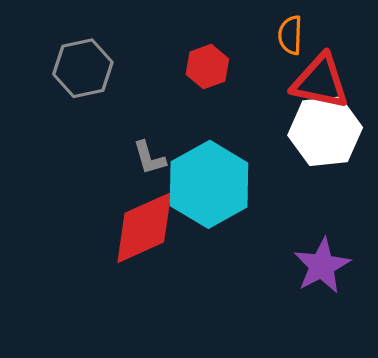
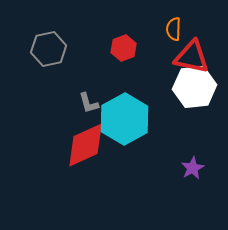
purple star: (322, 266) -> (193, 168), size x0.7

